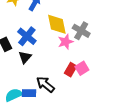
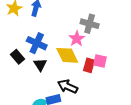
yellow diamond: (57, 24) -> (67, 55), moved
pink square: (82, 68) -> (100, 61), turned -32

